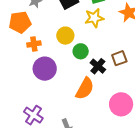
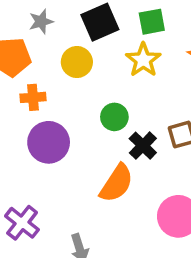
yellow star: (94, 18) -> (143, 60), turned -30
yellow circle: (65, 36) -> (77, 62), moved

